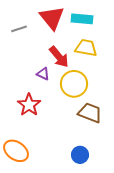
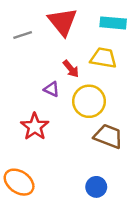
cyan rectangle: (82, 19) -> (113, 23), moved
red arrow: (59, 57) -> (71, 69), size x0.7

